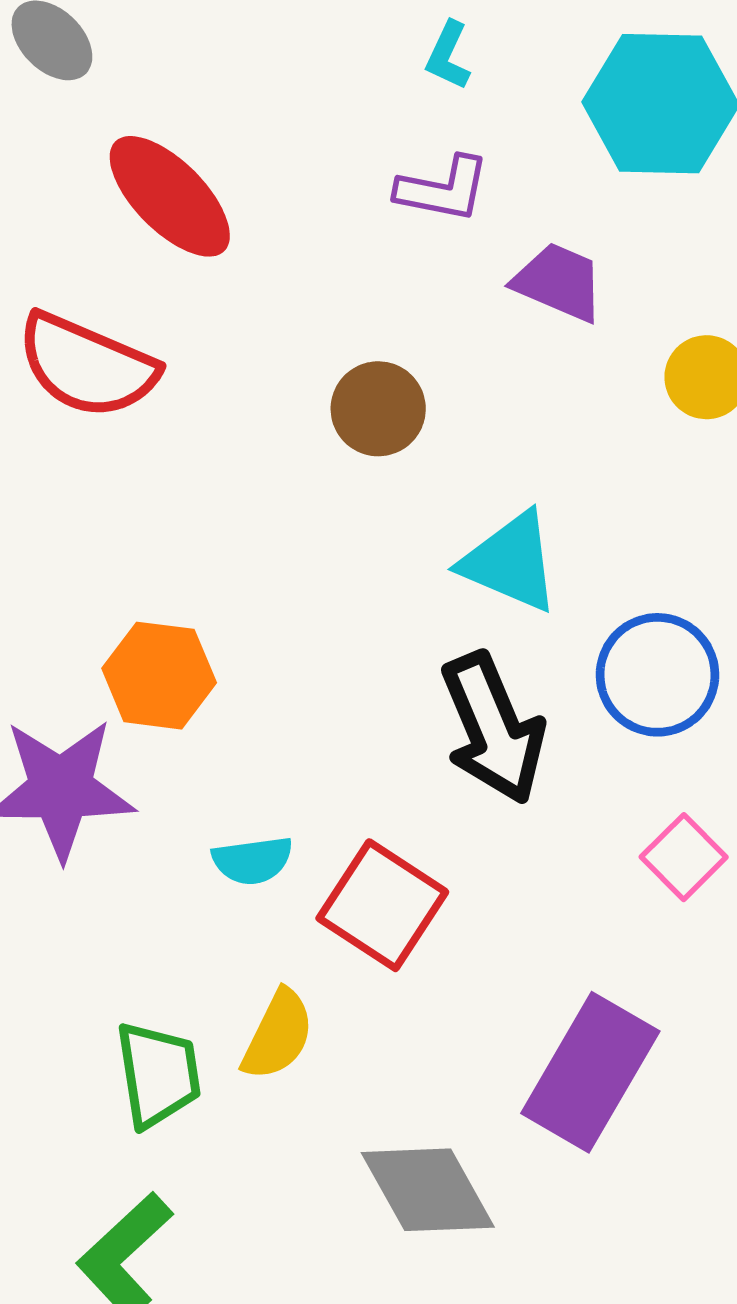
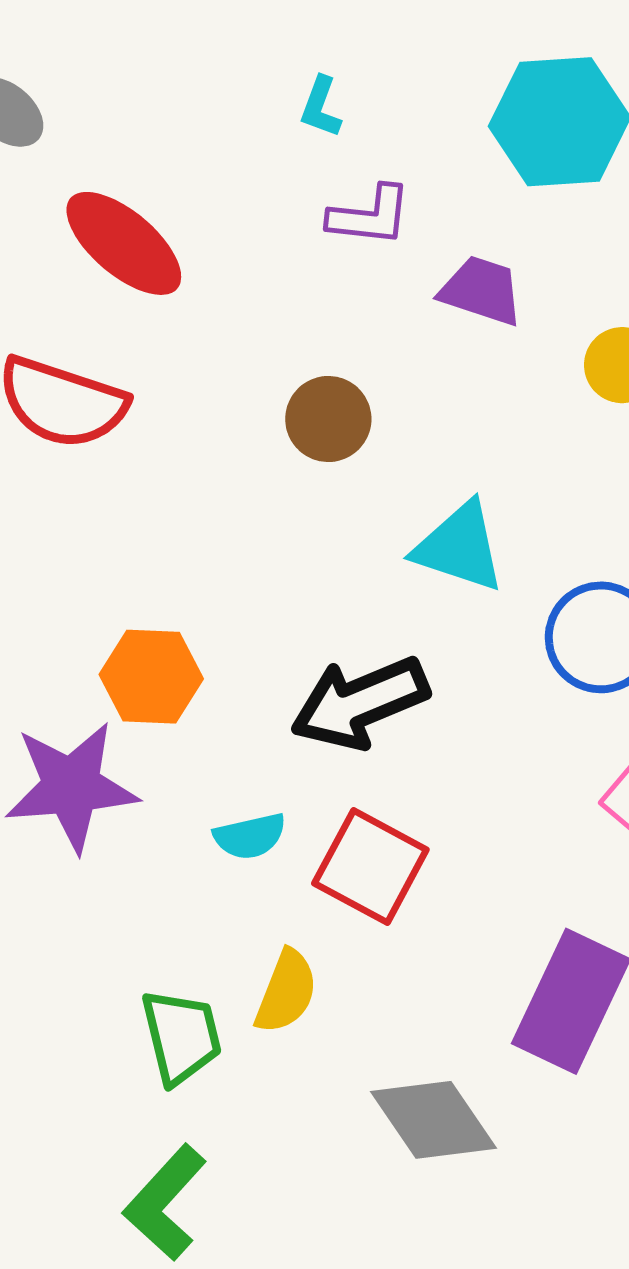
cyan L-shape: (448, 56) -> (321, 107), moved
black arrow: (493, 728) -> (360, 703), moved, turned 95

